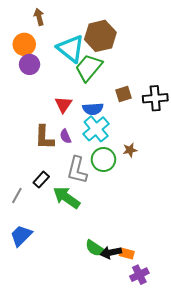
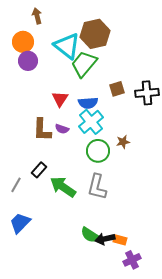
purple semicircle: (65, 136) -> (62, 129), turned -48
gray L-shape: (77, 170) -> (97, 187), moved

